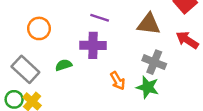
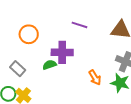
purple cross: (93, 45) -> (62, 52), moved
gray rectangle: (25, 69) -> (18, 69), size x0.7

